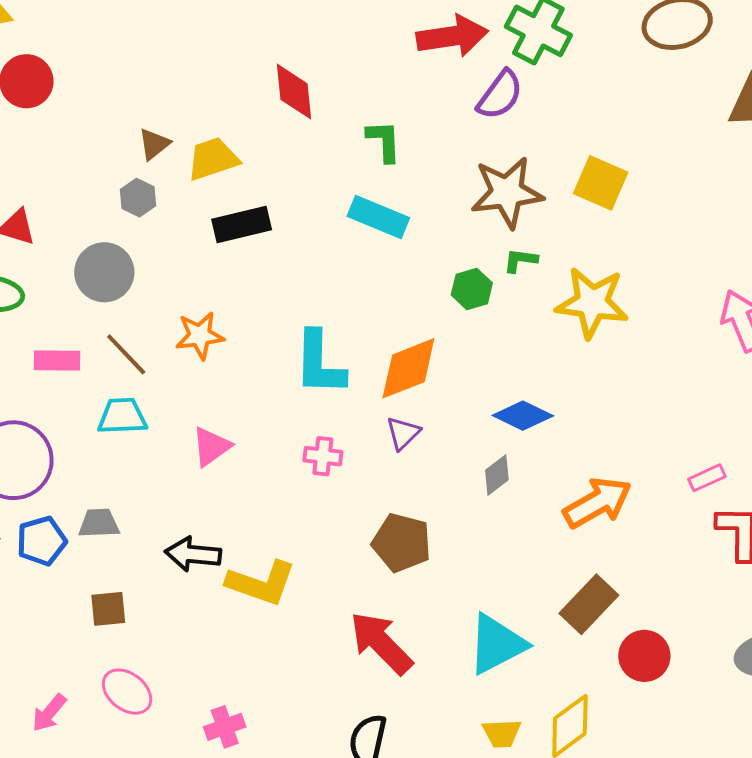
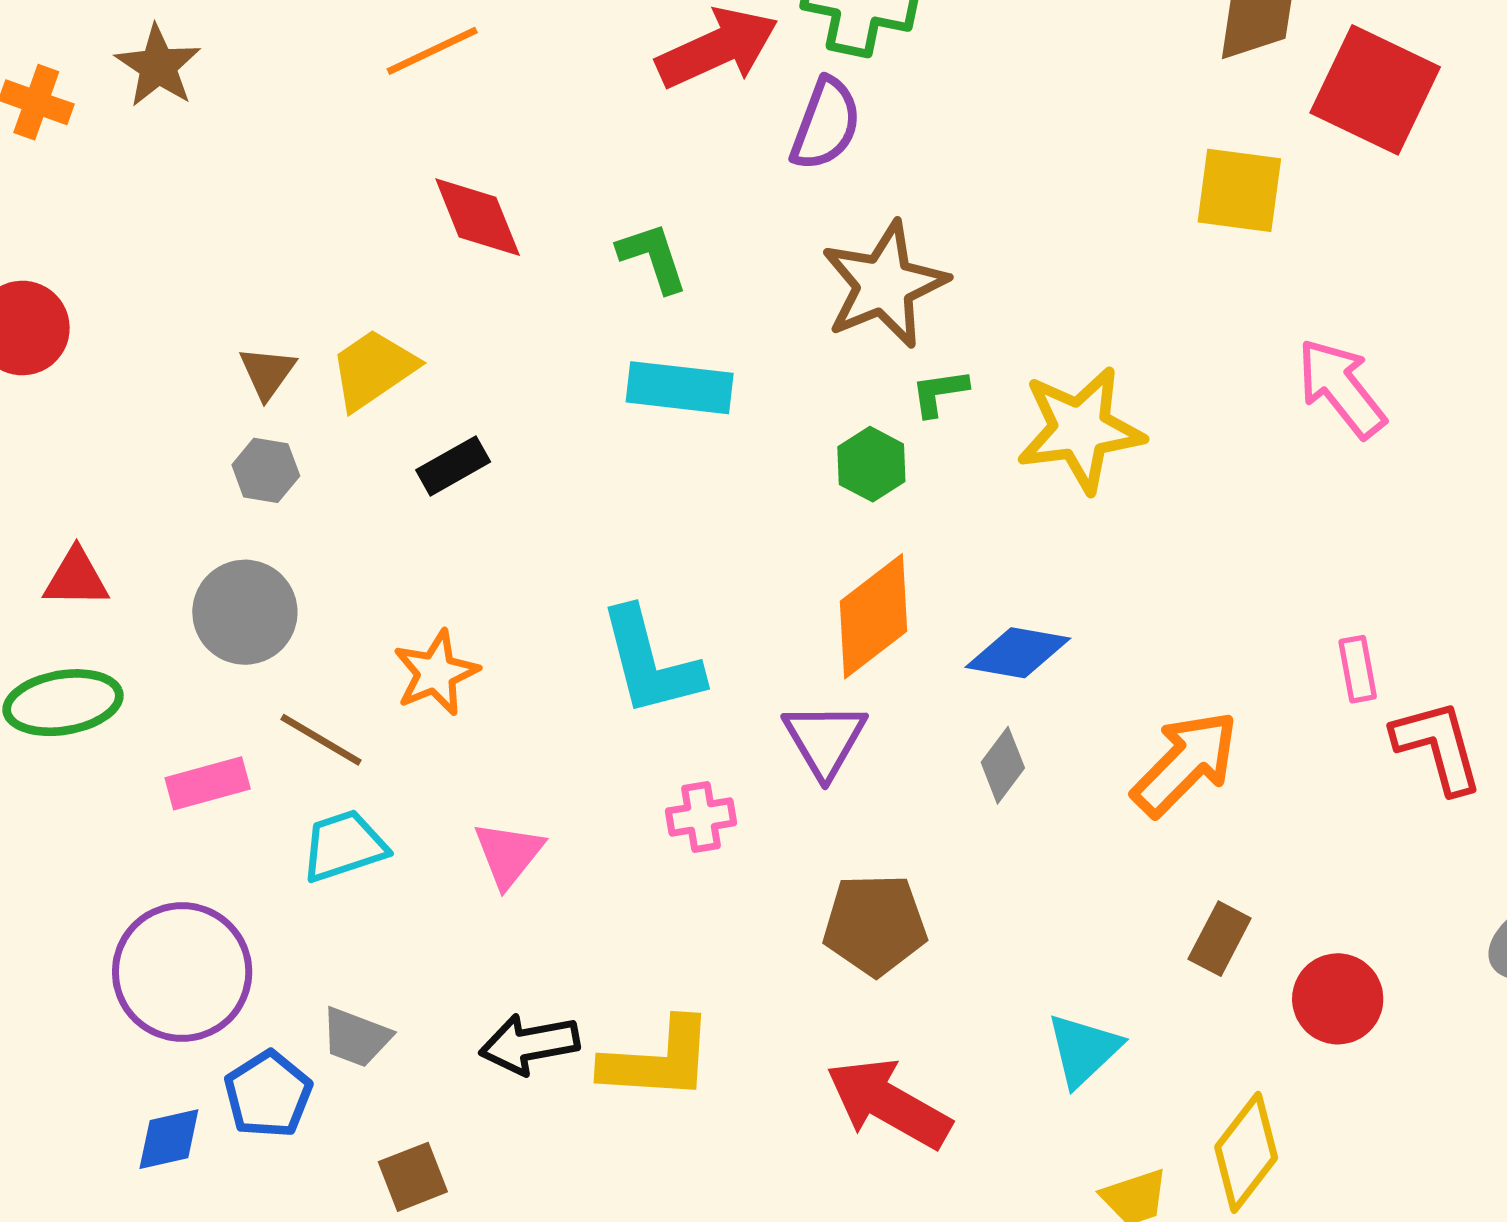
yellow square: (601, 183) -> (1239, 190), moved
black rectangle: (242, 225) -> (453, 466), size x0.7
orange diamond: (408, 368) -> (874, 616), moved
purple triangle: (403, 433) -> (825, 740), size x1.4
pink rectangle: (707, 478) -> (1358, 669), turned -60
gray trapezoid: (99, 523) -> (356, 1037), turned -141
brown rectangle: (589, 604) -> (1220, 939), size x0.7
cyan triangle: (497, 644) -> (1084, 1050), size x0.7

